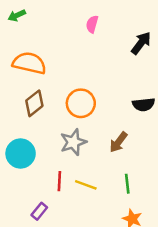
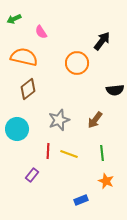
pink semicircle: (92, 24) -> (41, 32), moved, turned -48
black arrow: (141, 43) -> (102, 41), moved
orange circle: (81, 103) -> (77, 63), moved

